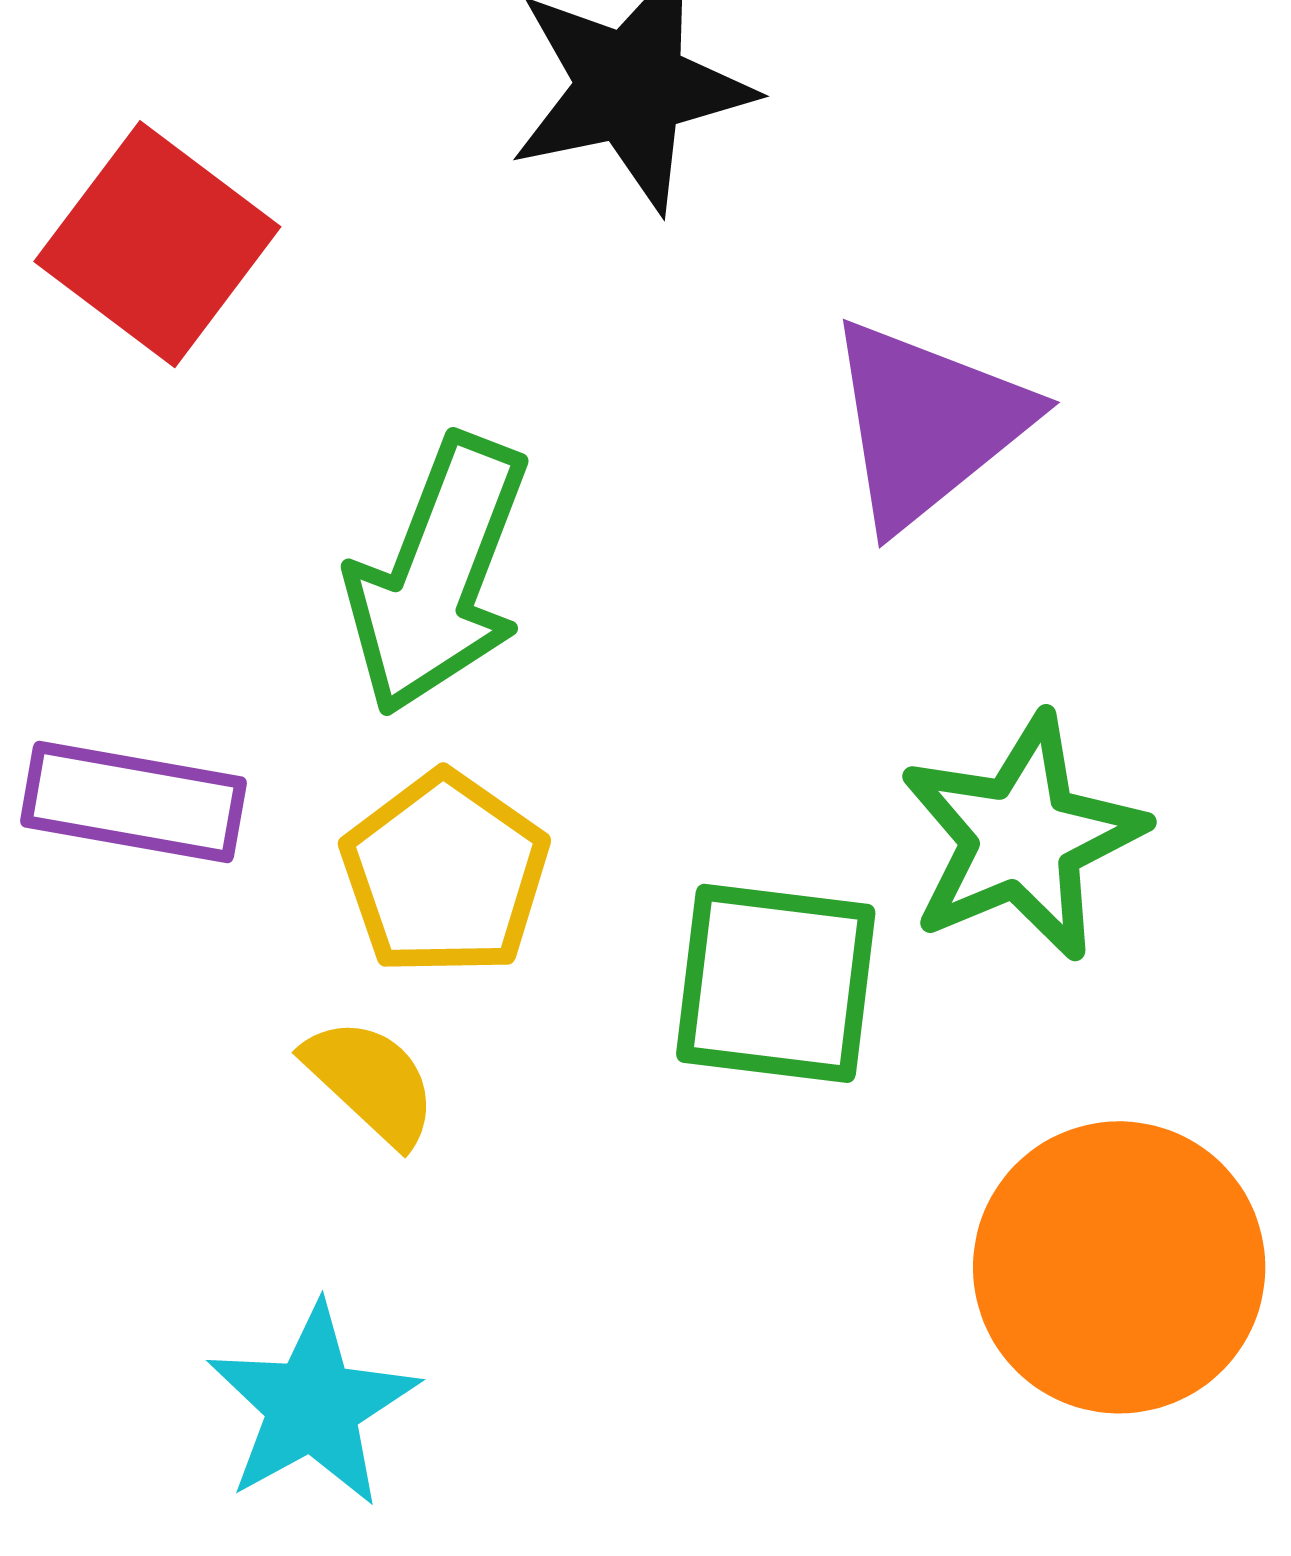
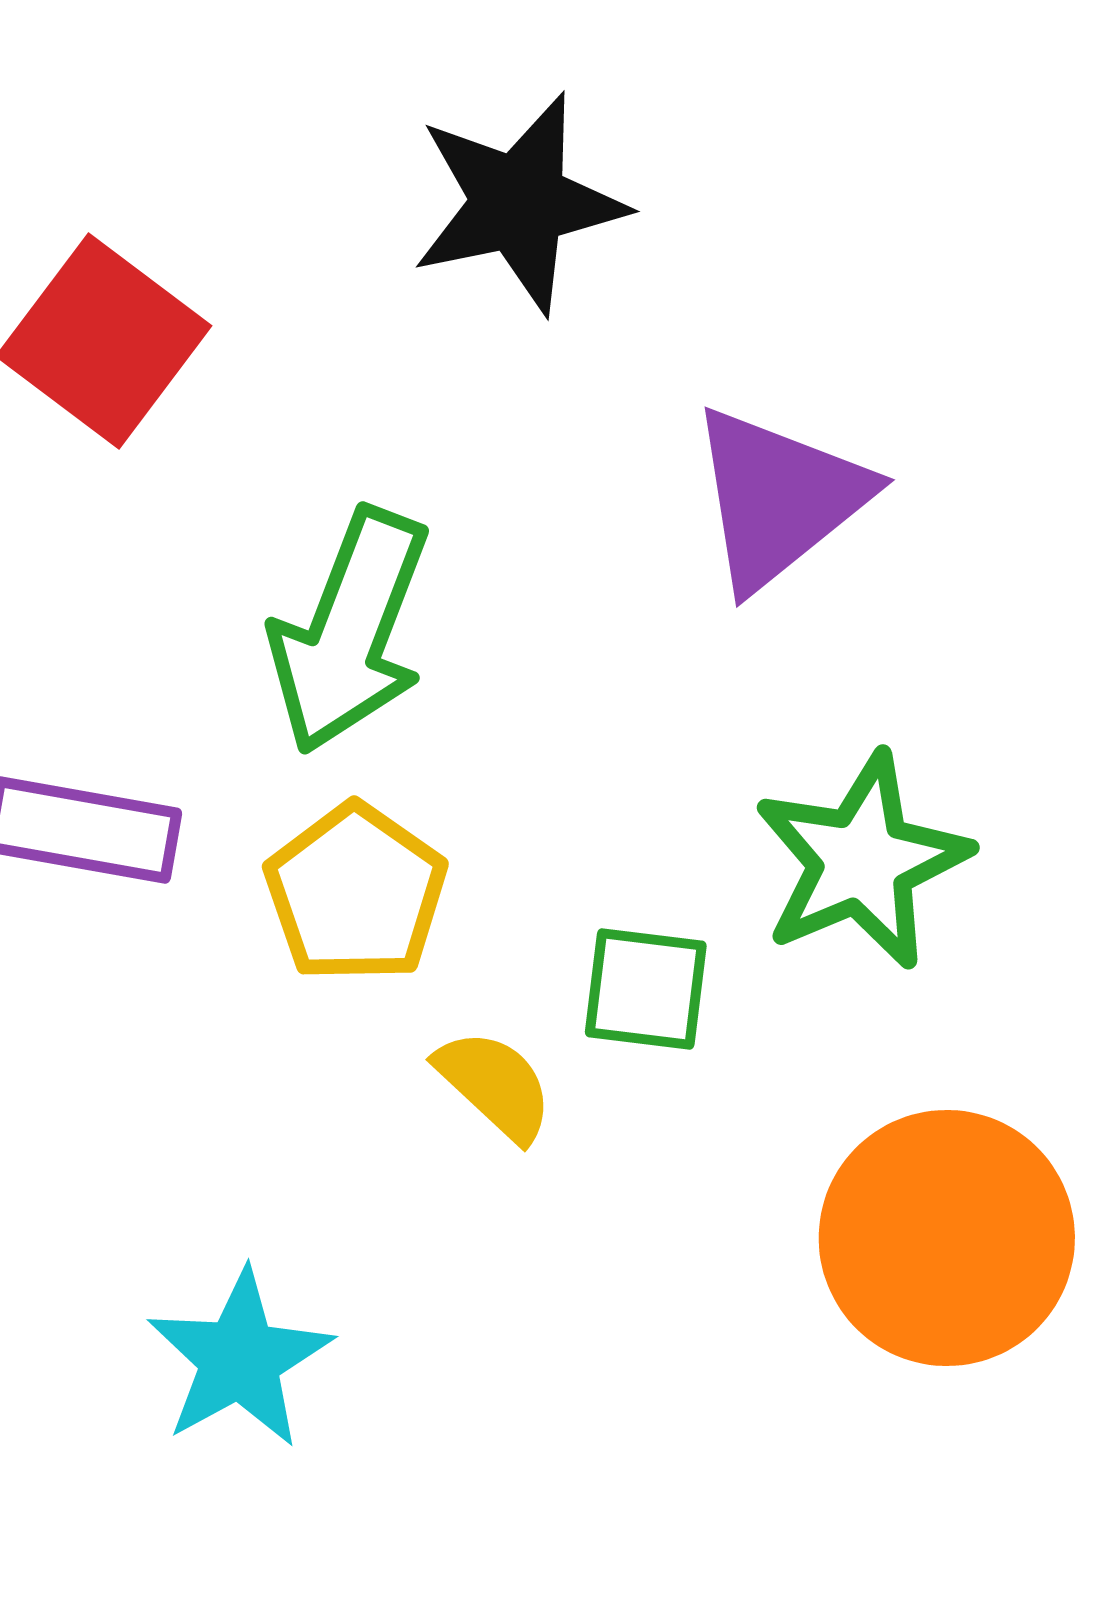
green square: (776, 983) -> (646, 989), size x0.7
yellow semicircle: (371, 1081) -> (495, 1085), moved

